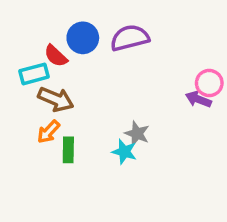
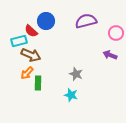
purple semicircle: (130, 38) -> (86, 21), moved
pink circle: (209, 83) -> (116, 33), moved
cyan star: (124, 152) -> (71, 95), moved

